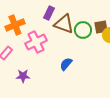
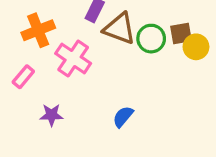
pink cross: (36, 42) -> (73, 58), turned -30
blue semicircle: (66, 64) -> (123, 117), moved

